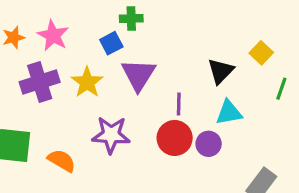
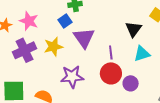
yellow star: (87, 82) -> (53, 47), turned 30
purple circle: (209, 144) -> (131, 83), moved

